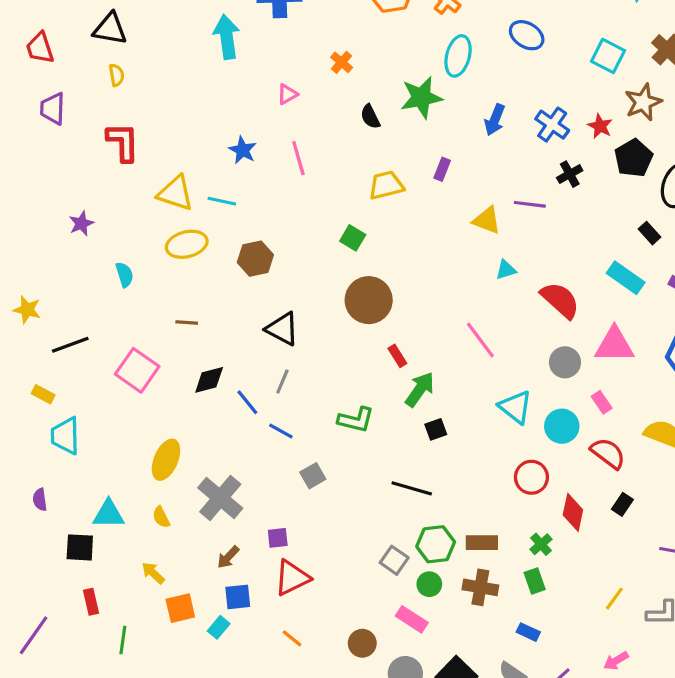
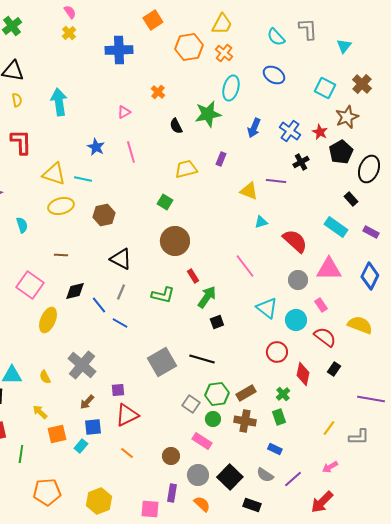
cyan arrow: (227, 37) -> (59, 102), moved
green L-shape: (356, 420) -> (163, 295), moved
yellow ellipse: (166, 460) -> (48, 320), moved
gray square: (313, 476) -> (162, 362), moved, size x1.8
brown rectangle: (482, 543) -> (246, 393), turned -30

